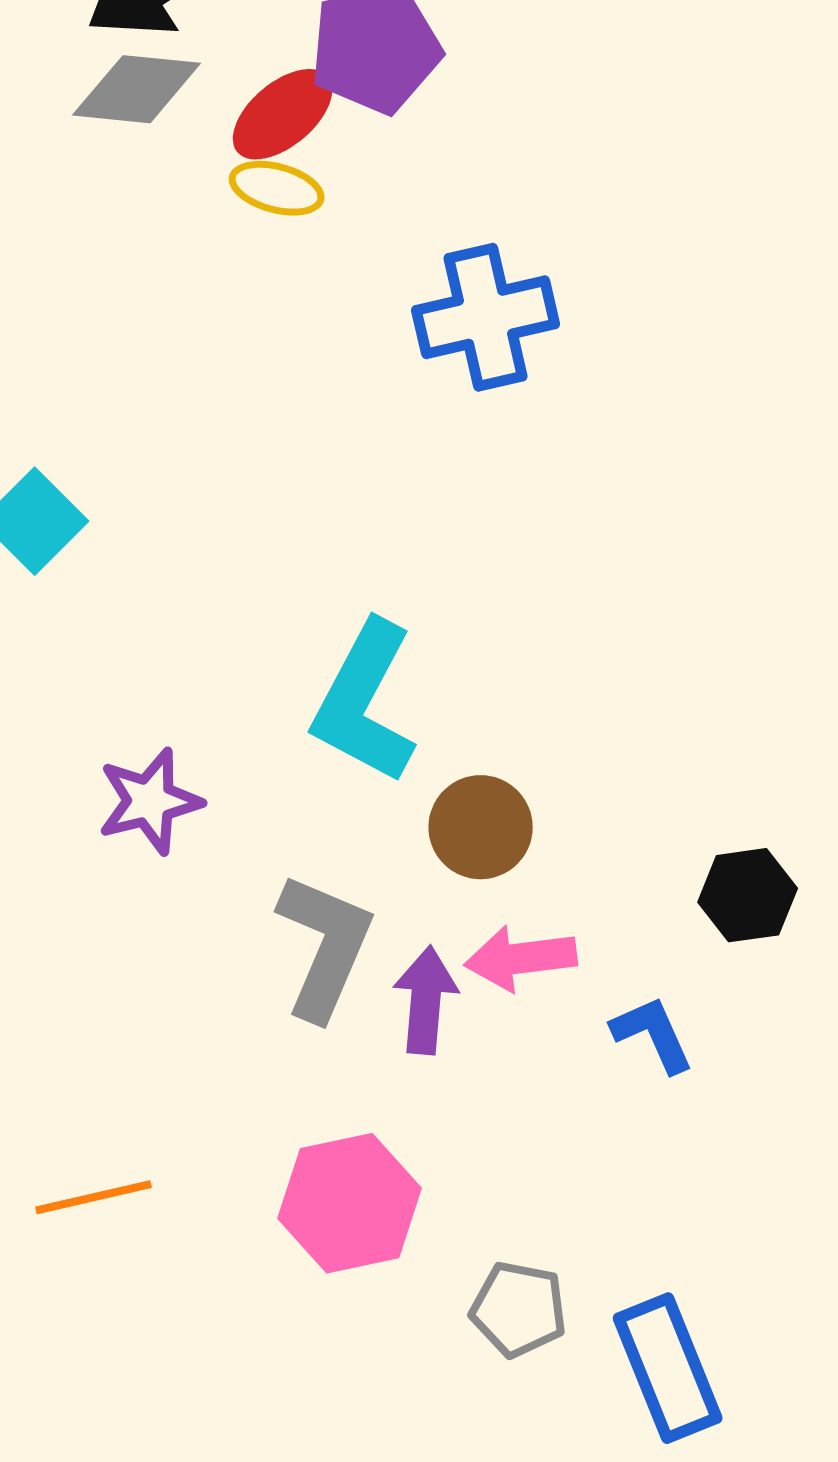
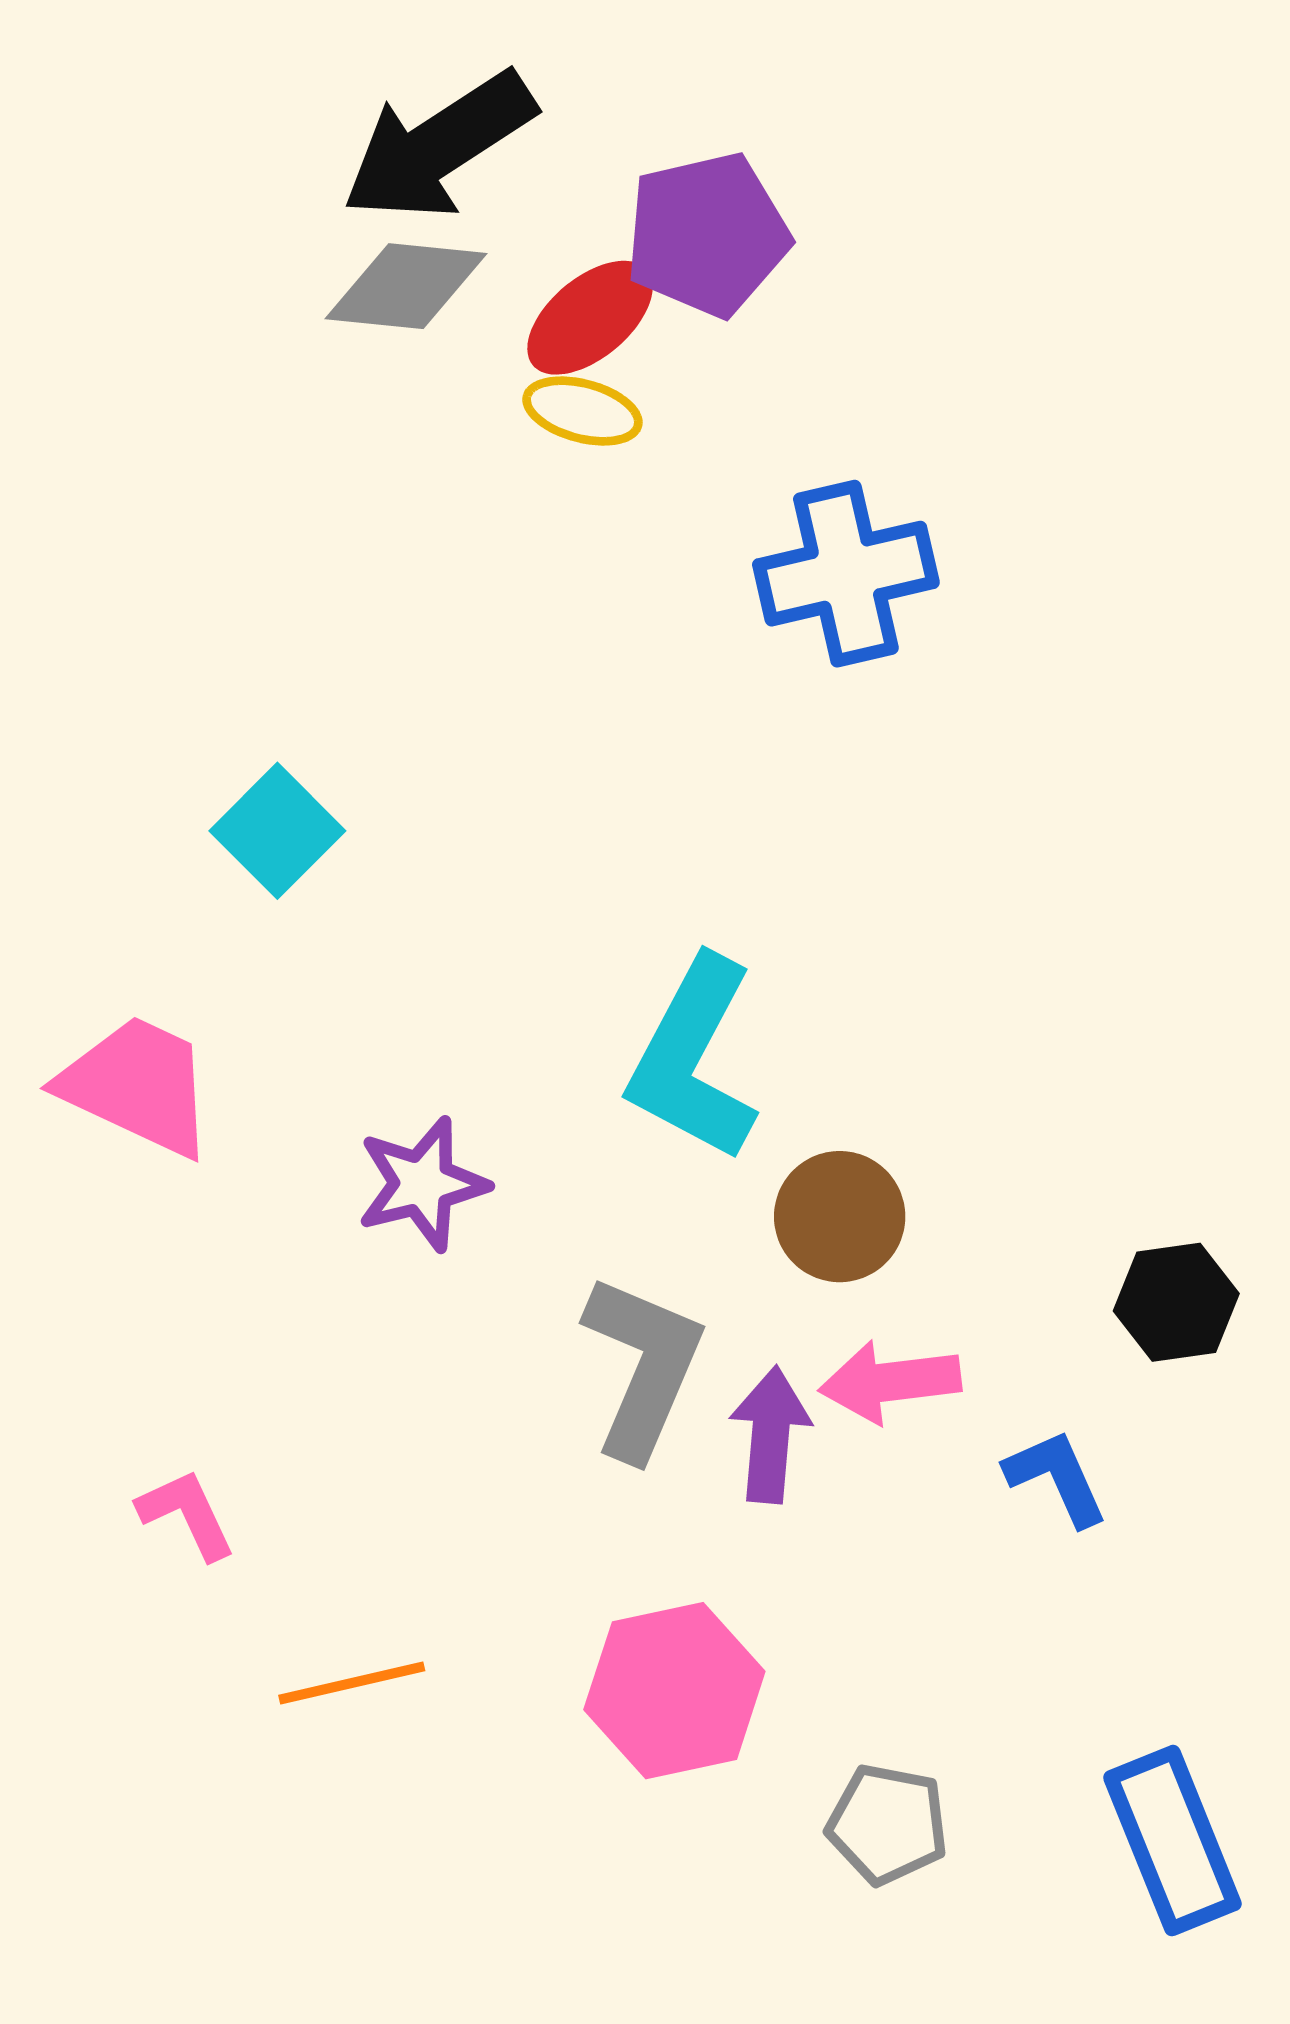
blue rectangle: (668, 1368) -> (1172, 1841), moved

